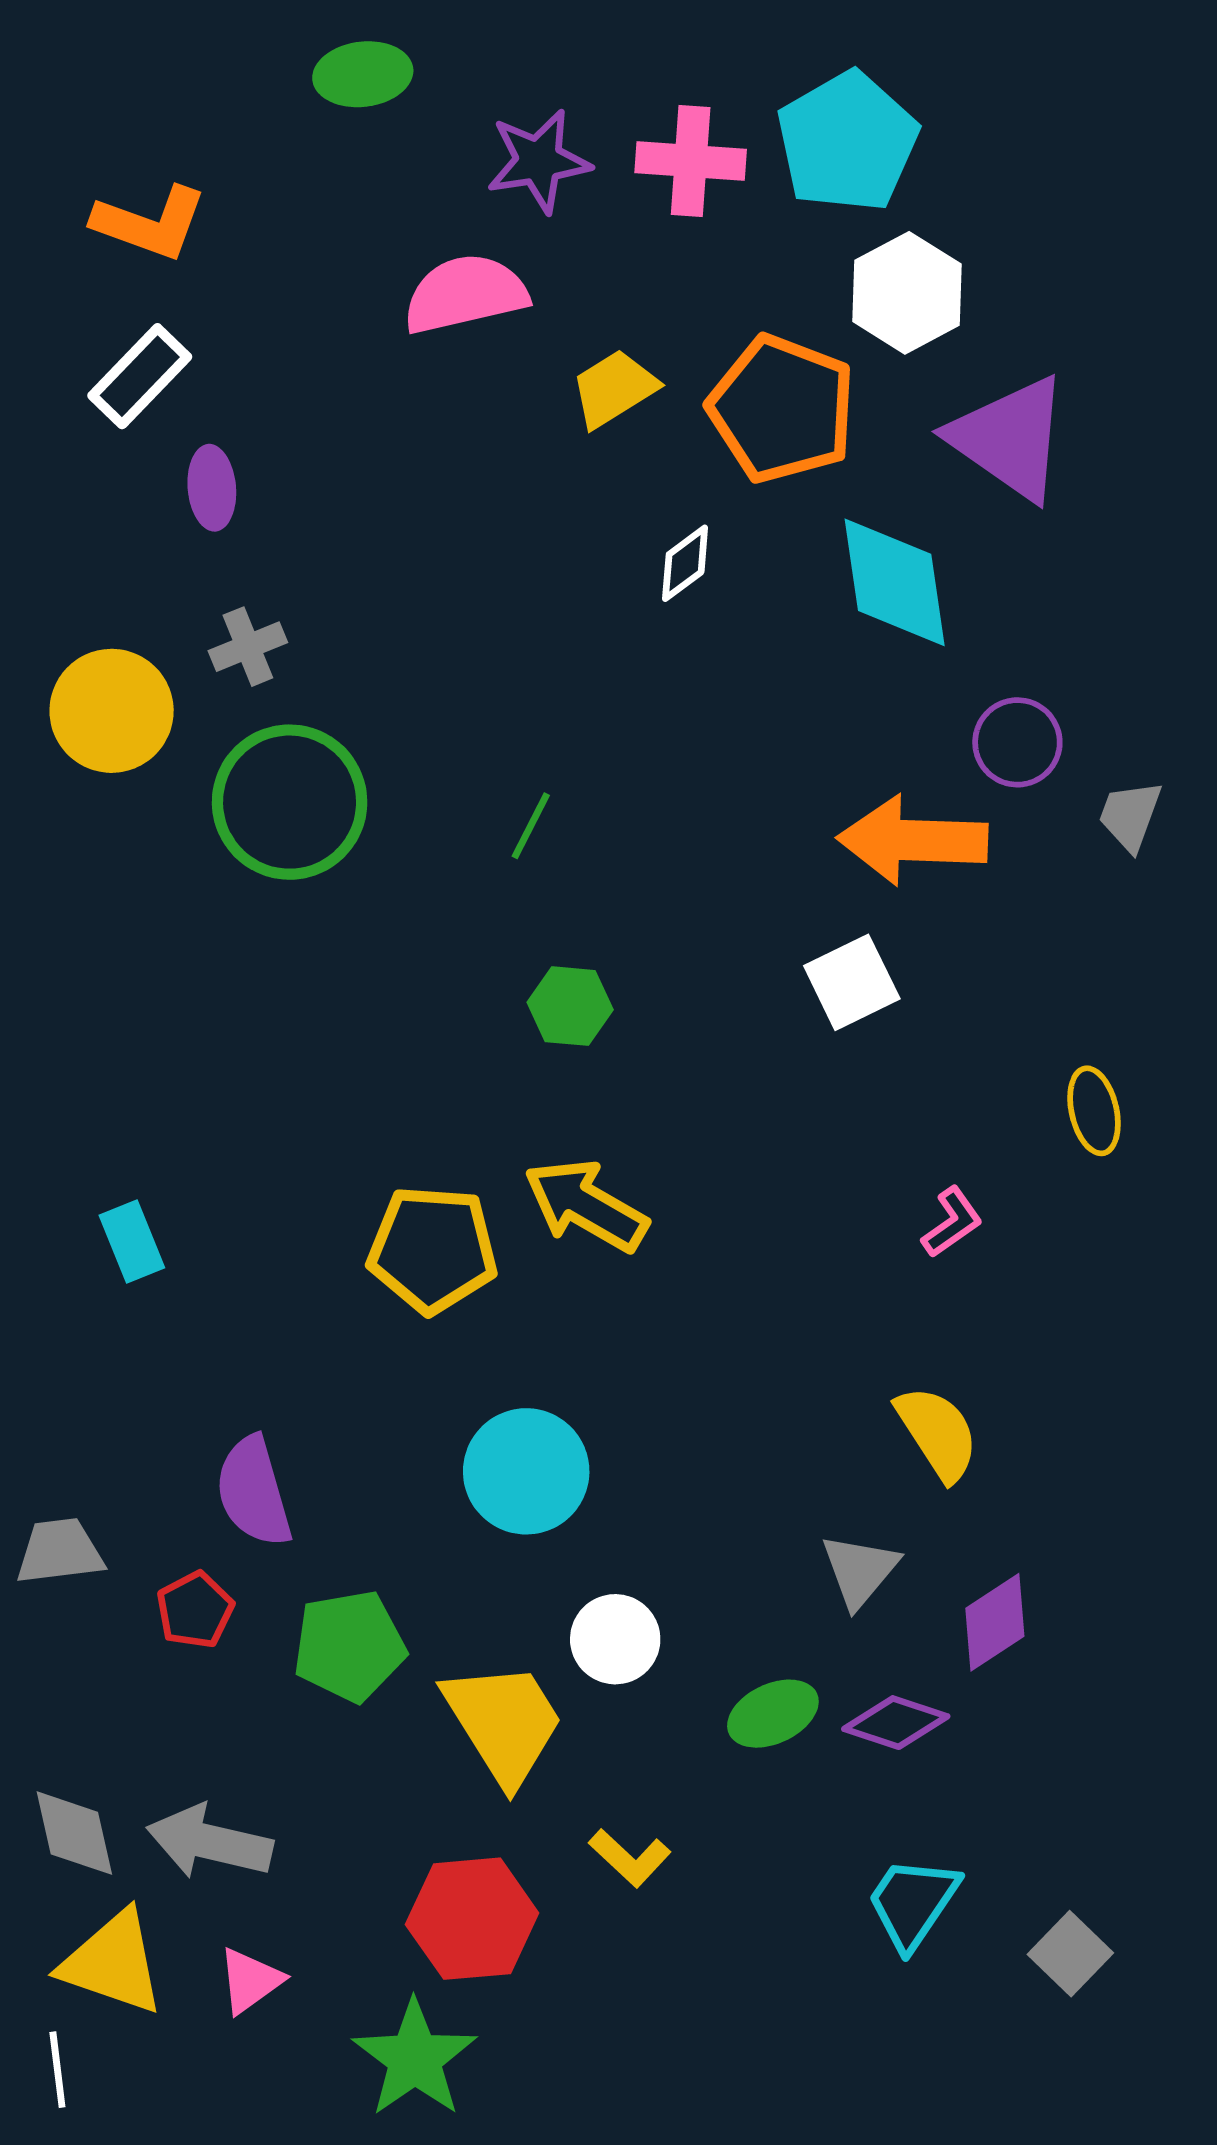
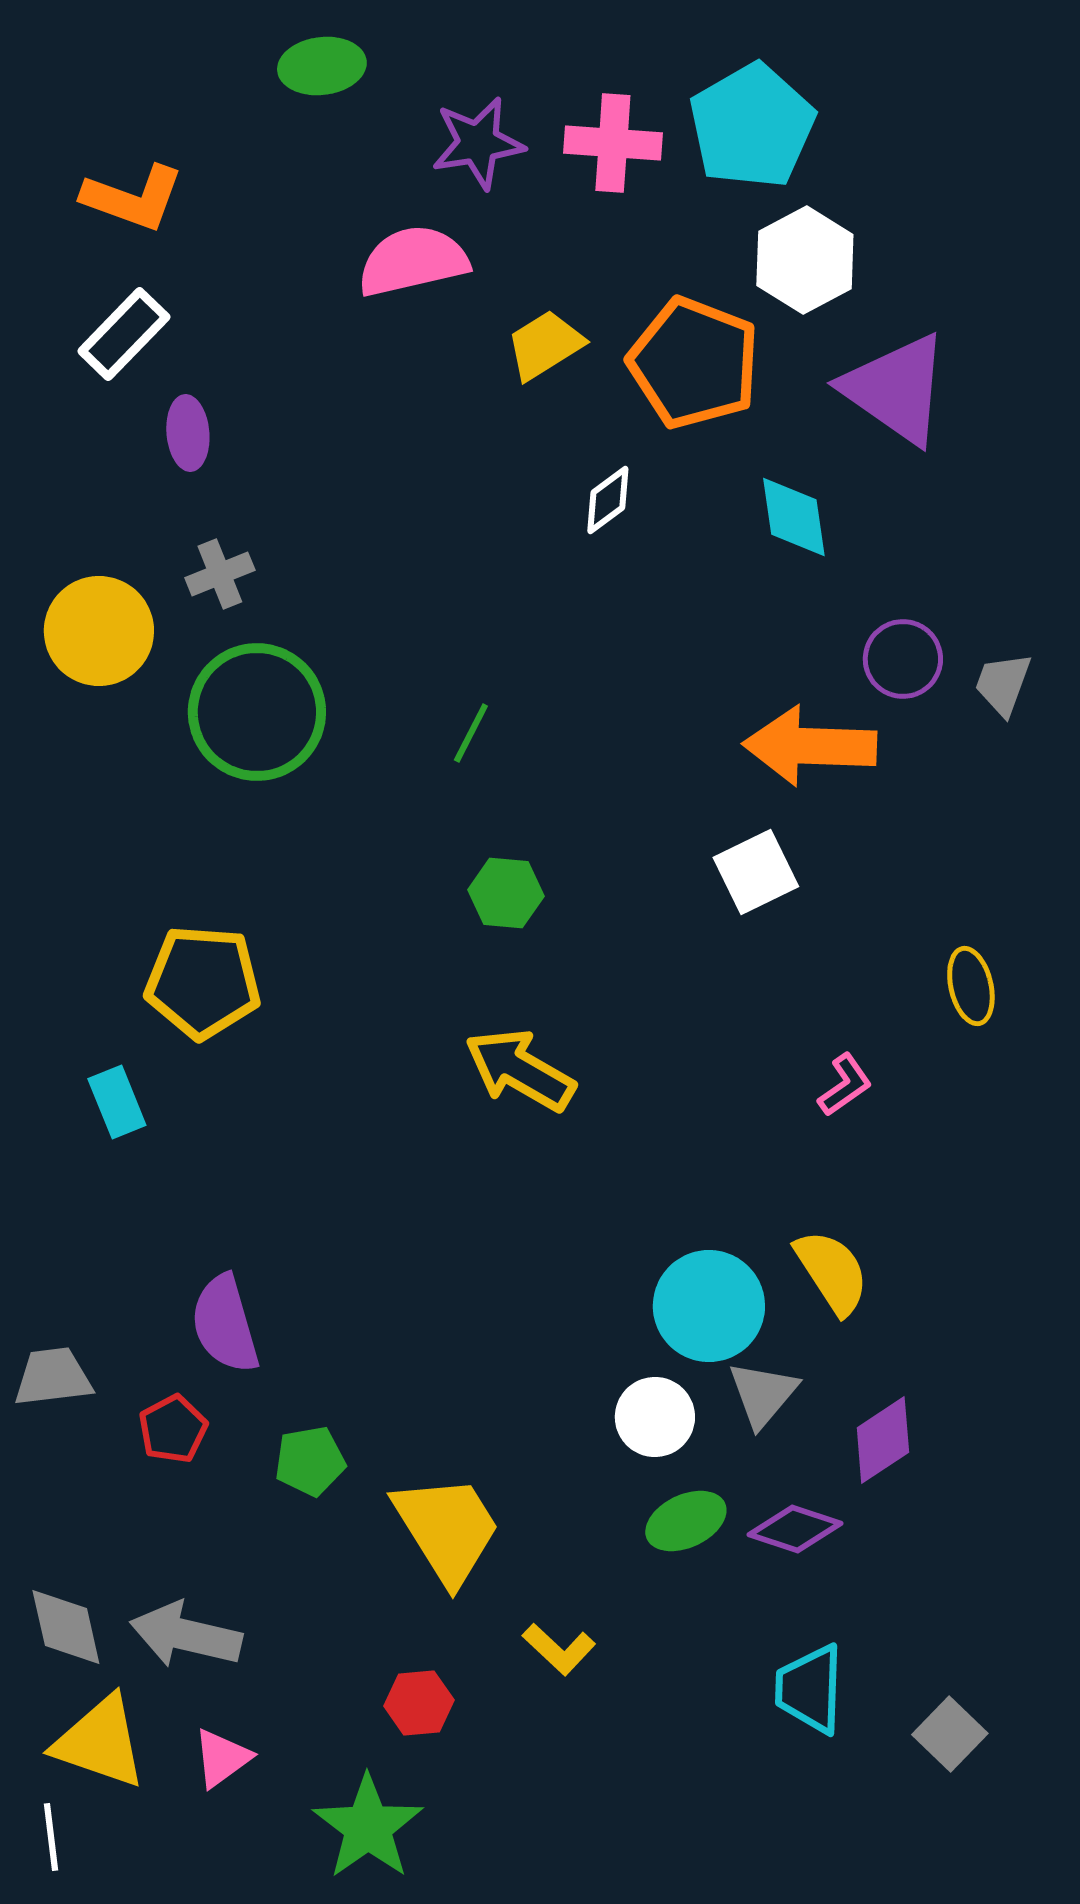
cyan diamond: (895, 582) -> (794, 517), size x0.7
gray trapezoid: (1130, 816) -> (1003, 684), moved
yellow pentagon: (433, 1249) -> (203, 982), moved
cyan circle: (526, 1471) -> (709, 1306), moved
white circle: (615, 1639) -> (655, 1417), moved
green pentagon: (349, 1646) -> (310, 1461), size x0.7
cyan trapezoid: (913, 1903) -> (810, 1689), turned -32
red hexagon: (472, 1919) -> (419, 1703), size x0.6

